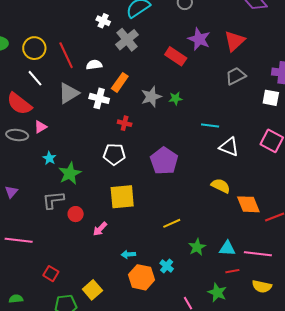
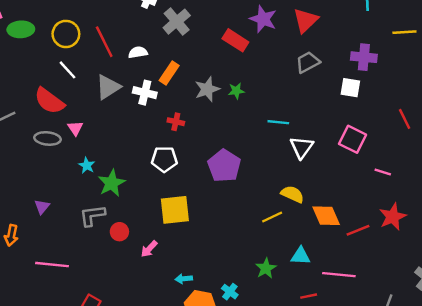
pink triangle: (40, 127) -> (75, 128), turned -32
white triangle: (229, 147) -> (302, 147), turned 45
yellow line: (172, 223) -> (272, 217), moved
cyan triangle: (227, 248) -> (301, 256), moved

